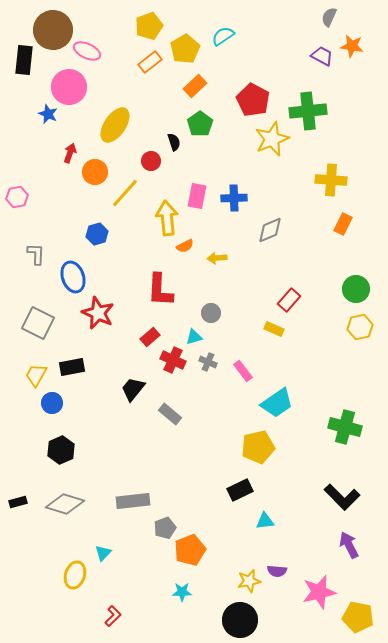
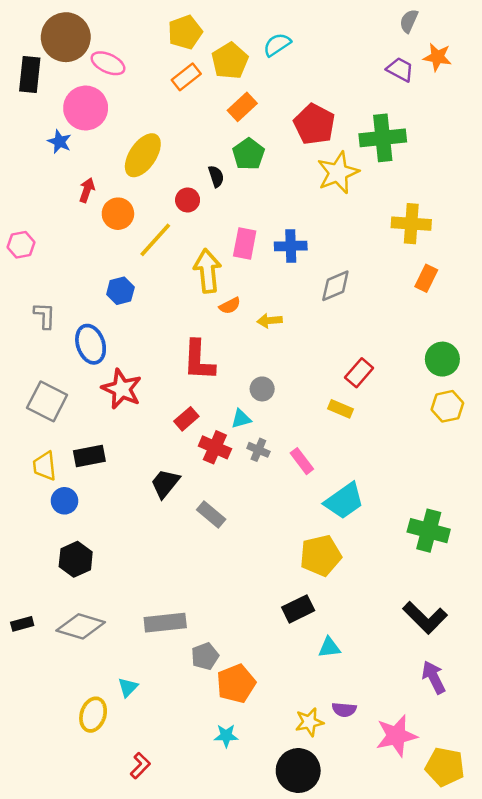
yellow trapezoid: (36, 375) -> (45, 466), turned -35

